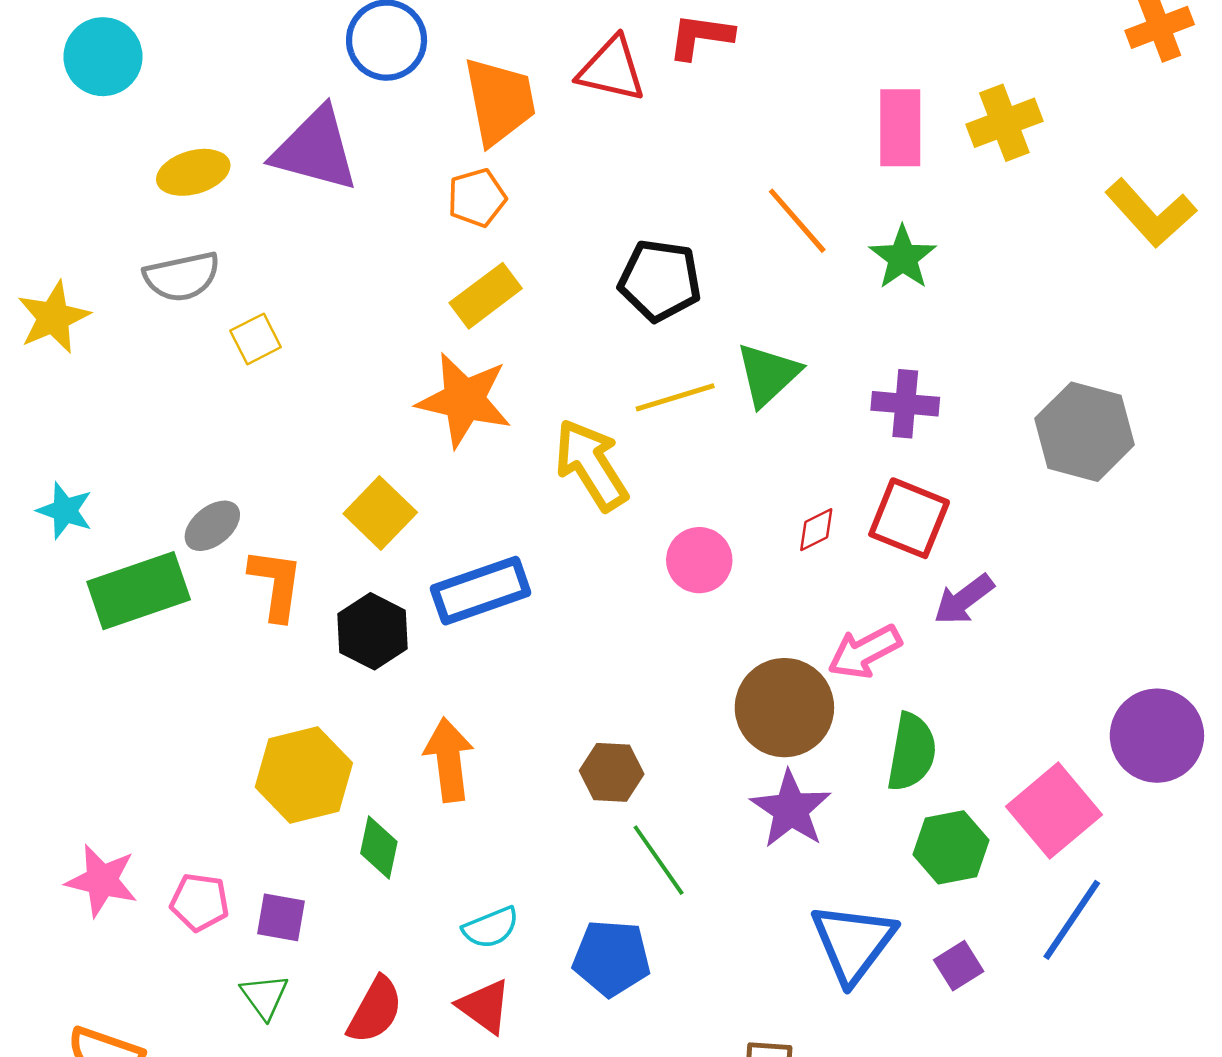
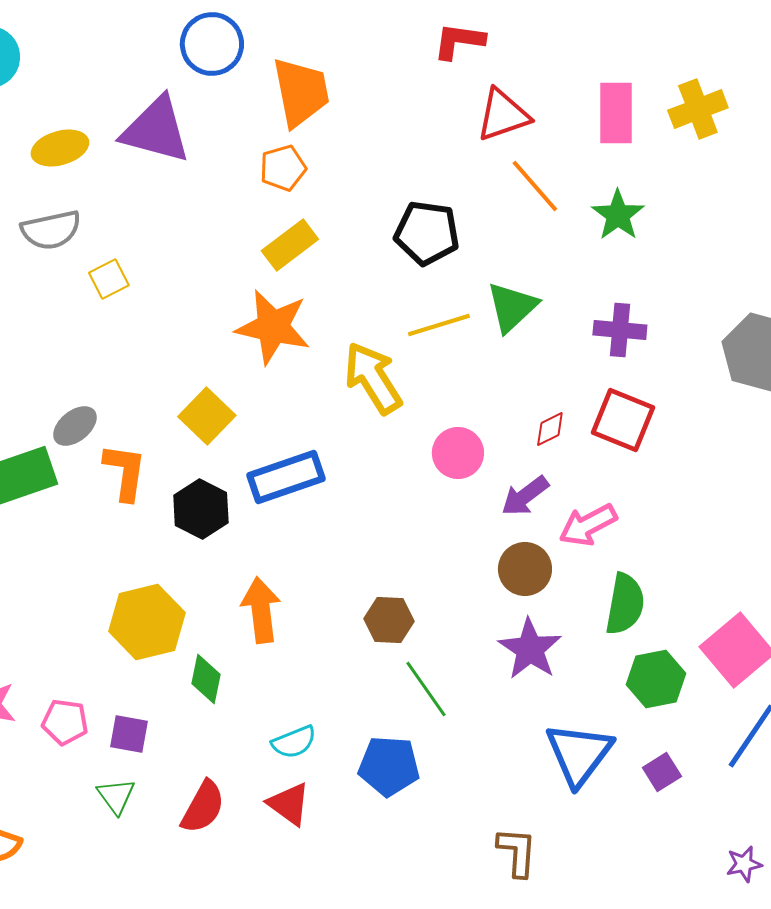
red triangle: (612, 69) -> (503, 115), moved, turned -32
purple arrow: (964, 600) -> (525, 496), moved
brown circle: (784, 708) -> (525, 569), size x0.7

